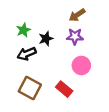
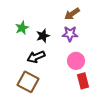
black arrow: (27, 54) -> (36, 57), moved
red rectangle: (64, 89) -> (83, 81), moved, turned 35

